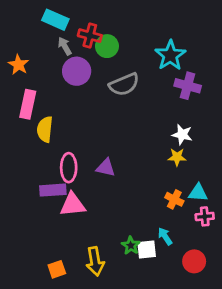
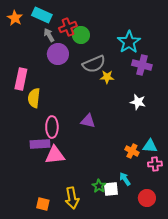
red cross: (90, 36) -> (68, 27), turned -36
orange star: (18, 65) -> (15, 18), moved
yellow star: (177, 157) -> (107, 77), moved
purple triangle: (106, 168) -> (88, 121), moved
orange square: (57, 269) -> (43, 204), turned 32

